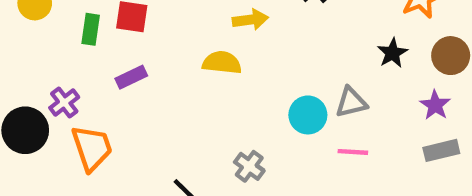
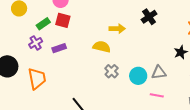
green rectangle: (91, 29) -> (43, 24), turned 40
purple cross: (64, 102) -> (36, 43), moved
gray cross: (249, 166) -> (112, 71), moved

